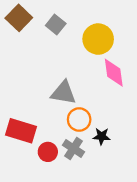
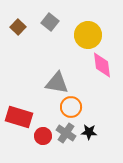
brown square: (19, 18) -> (18, 27), moved, size x0.7
black star: (101, 136) -> (89, 132), moved

